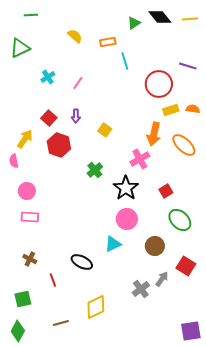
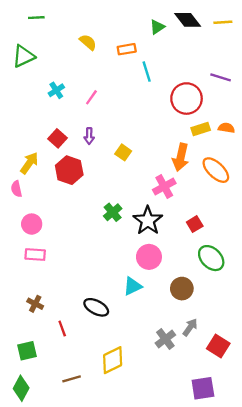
green cross: (95, 170) -> (113, 212), moved
red square: (186, 266) -> (218, 346), moved
purple square: (191, 331) -> (203, 388), moved

